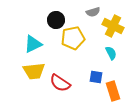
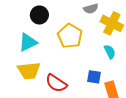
black circle: (56, 20) -> (39, 15), moved
yellow pentagon: (73, 38) -> (70, 36), turned -30

